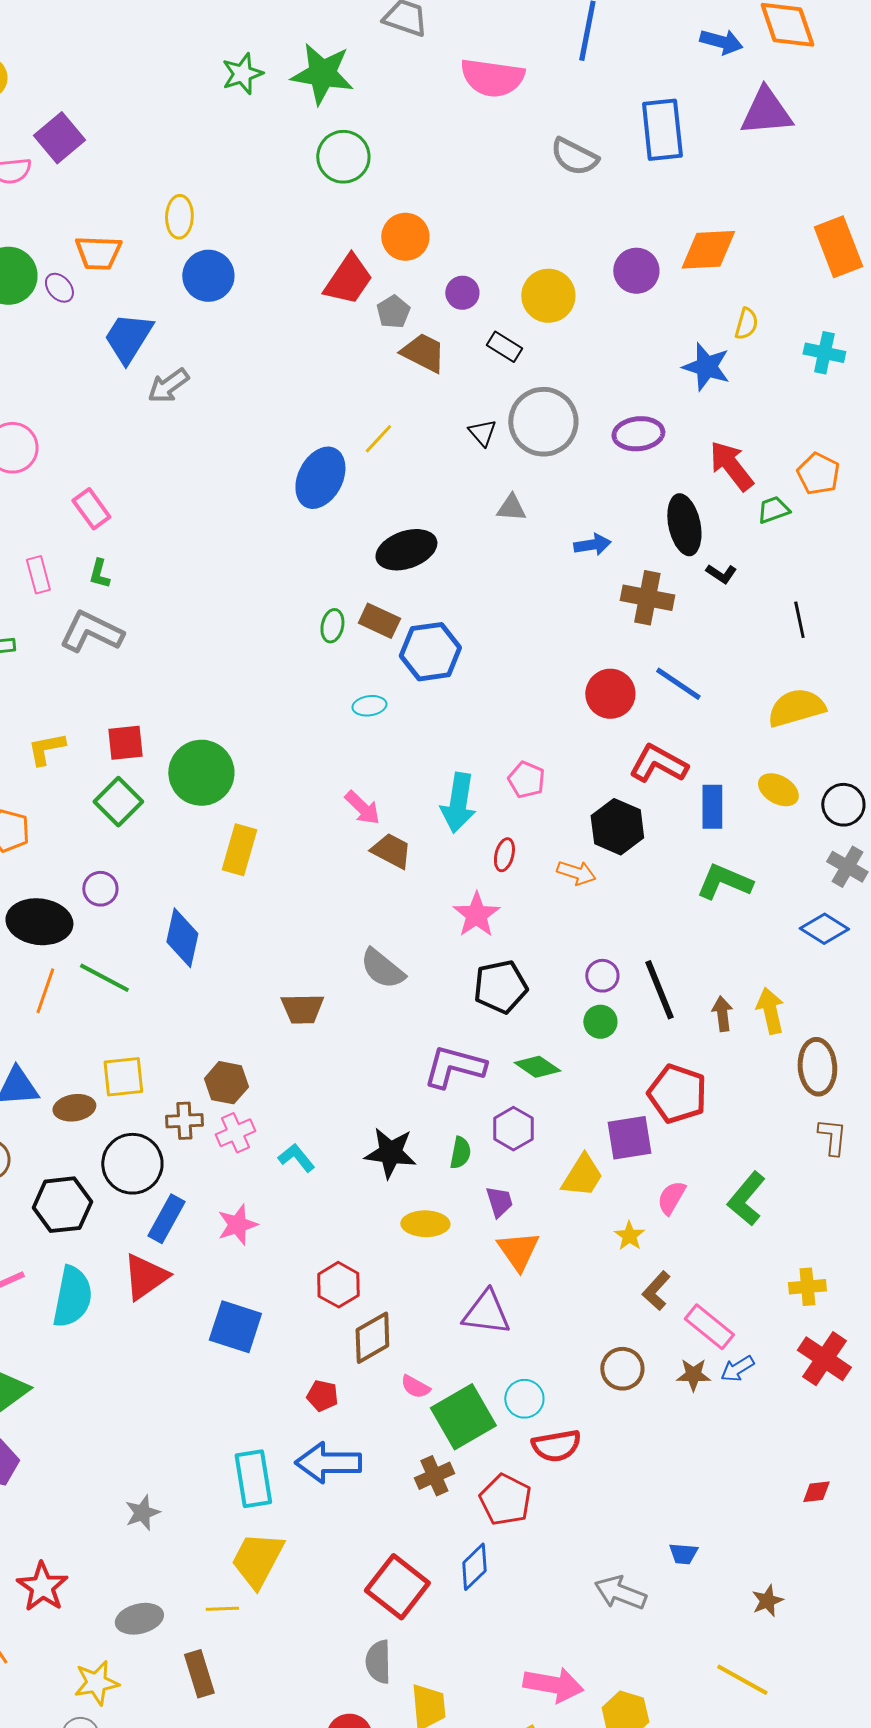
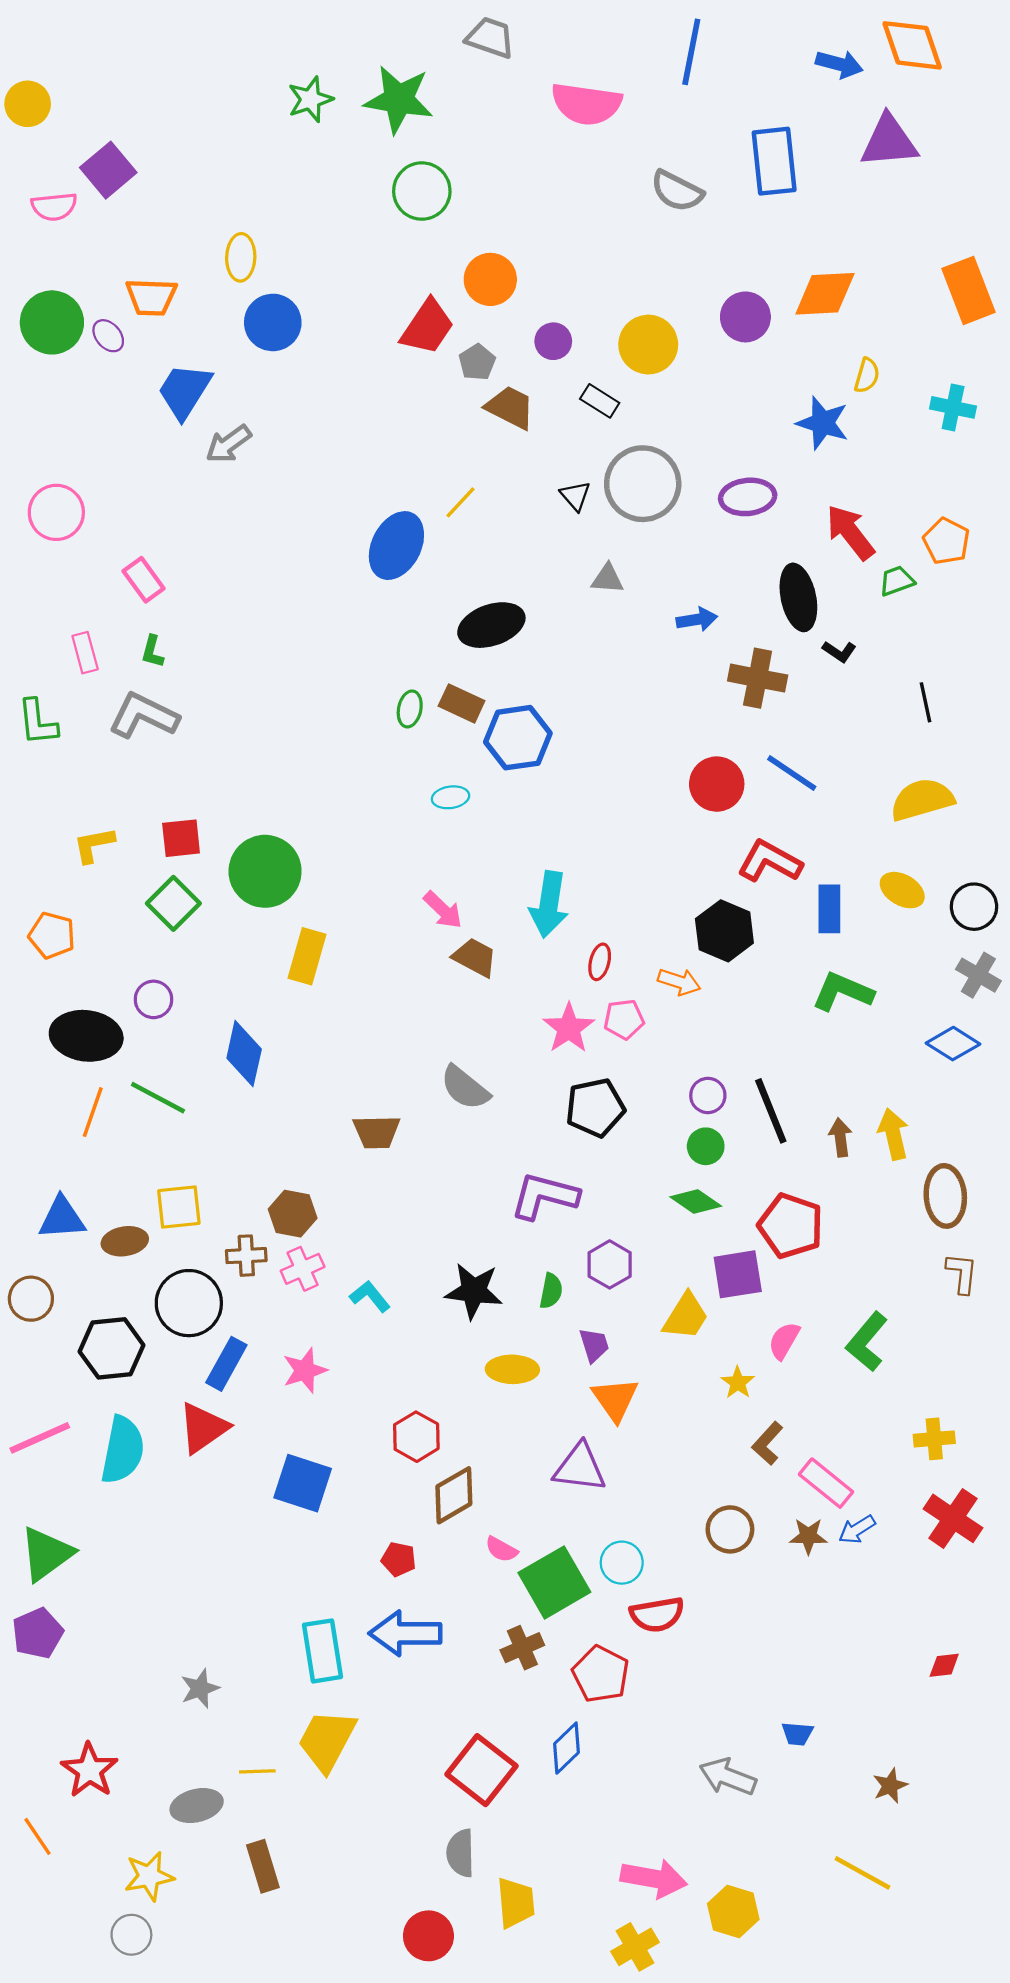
pink pentagon: (526, 780) -> (624, 1019), moved, turned -30
green diamond: (537, 1067) -> (696, 1201), moved
yellow line: (222, 1609) -> (257, 1771), moved

